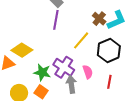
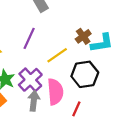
purple line: (56, 20) -> (29, 38), moved
pink semicircle: (88, 72) -> (55, 92), size x1.6

